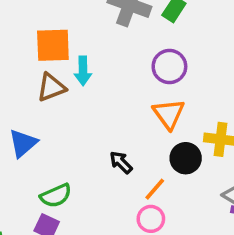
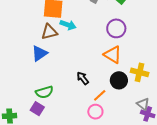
cyan arrow: (83, 71) -> (68, 25), turned -77
orange triangle: (169, 114) -> (113, 55), turned -30
blue triangle: (23, 143) -> (39, 53), moved

